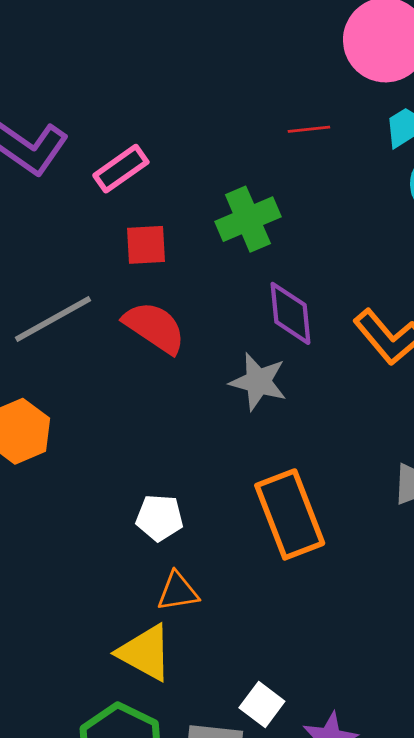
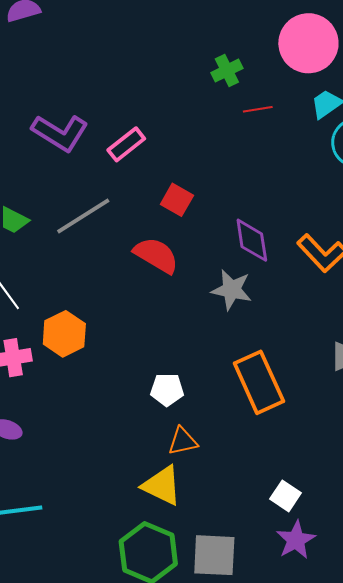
green cross: (248, 219) -> (227, 71), moved, size x0.7
red square: (146, 245) -> (177, 200), moved, turned 36
gray line: (53, 319) -> (83, 216), moved
white square: (262, 705) -> (286, 496), moved

